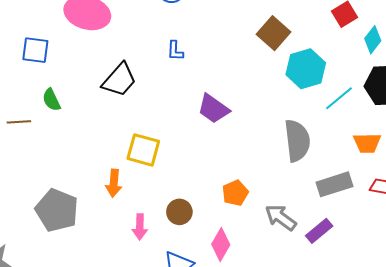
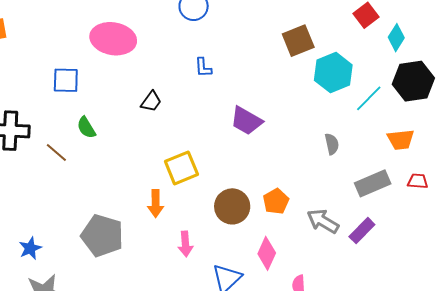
brown square: (274, 33) -> (298, 41), turned 32
black trapezoid: (119, 80) -> (151, 101), size x0.6
brown line: (19, 122) -> (56, 152), turned 50
gray semicircle: (297, 141) -> (332, 144), size x0.5
yellow square: (143, 150) -> (181, 168), turned -32
brown circle: (179, 212) -> (232, 206), moved, size x1.4

